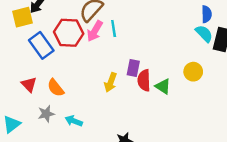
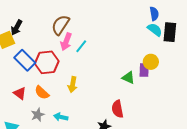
cyan line: (114, 28) -> (81, 46), moved, turned 56
red hexagon: (69, 33) -> (47, 62), moved
purple rectangle: (133, 68) -> (144, 70), moved
red semicircle: (144, 80) -> (117, 109), moved
yellow arrow: (111, 82) -> (73, 85), moved

